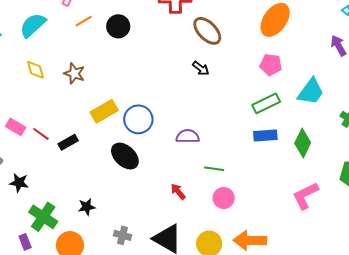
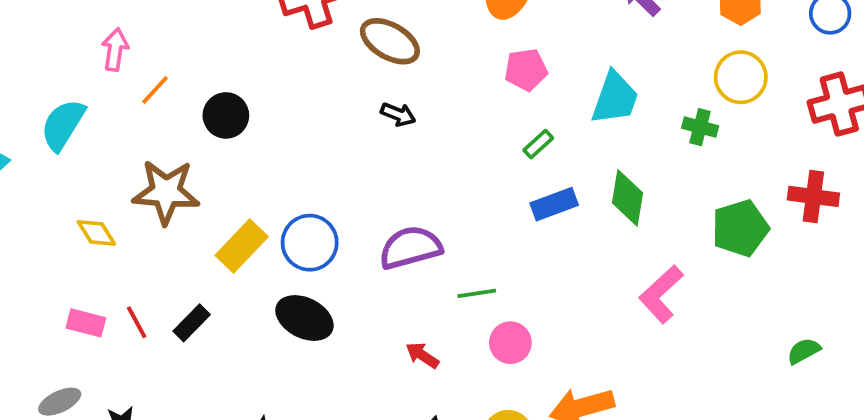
black circle: (118, 26) -> (226, 115), moved
yellow diamond: (35, 70) -> (96, 233), moved
brown star: (74, 73) -> (166, 192), size x1.6
green rectangle: (266, 103) -> (538, 144), size x0.6
red line: (41, 134) -> (137, 322), turned 42
purple semicircle: (188, 136) -> (410, 248), size x1.4

